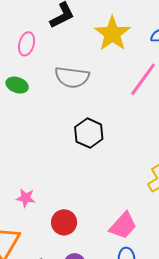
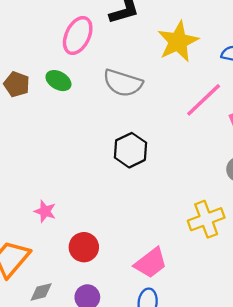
pink ellipse: (27, 44) -> (78, 35), size x1.4

